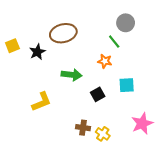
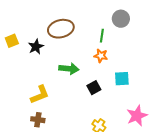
green line: (114, 42) -> (102, 36), moved, turned 48
brown cross: (83, 128) -> (38, 120), moved

